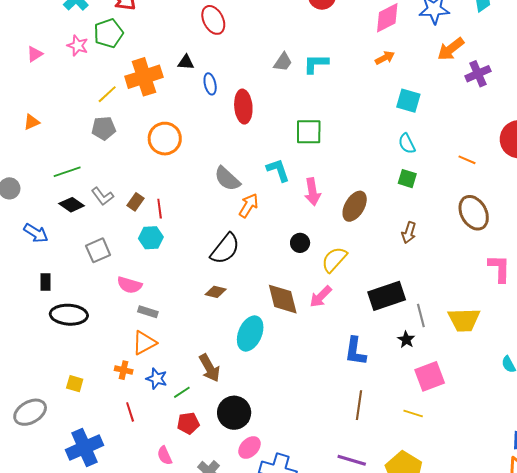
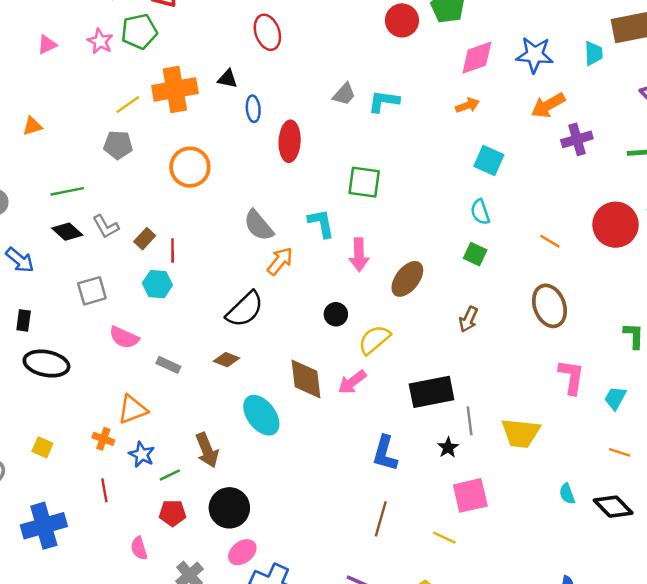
gray rectangle: (148, 312) -> (168, 365), moved
cyan ellipse: (250, 333) -> (261, 415), turned -68

